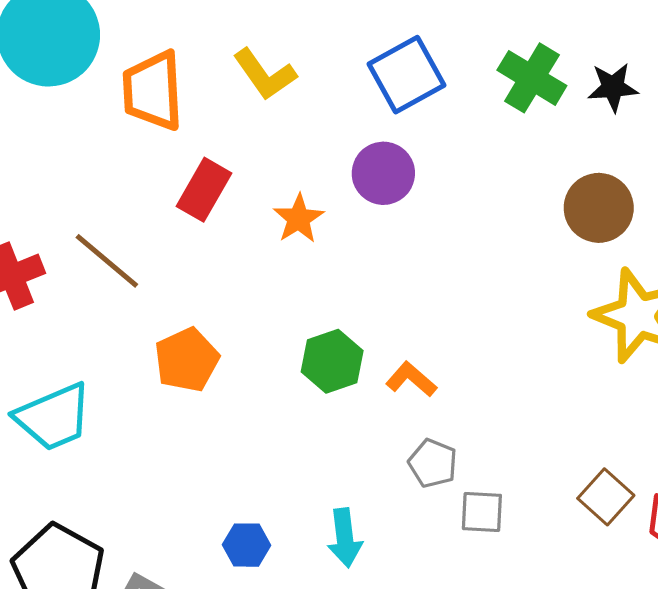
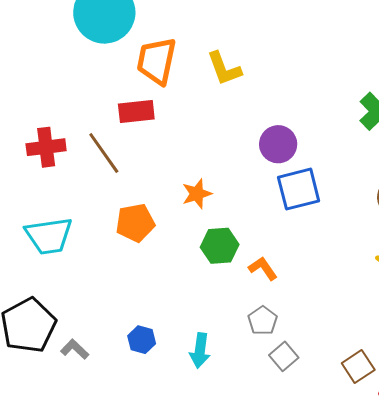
blue square: (406, 75) -> (299, 189), moved
red rectangle: (204, 190) -> (136, 111), moved, turned 39
orange star: (299, 219) -> (197, 194), moved
gray square: (482, 512) -> (284, 356), turned 32

